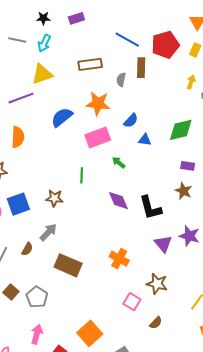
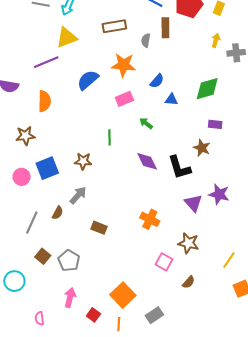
pink rectangle: (98, 137) -> (124, 99), size x0.7
brown star: (184, 191) -> (202, 148), moved
brown rectangle: (68, 265) -> (99, 228), size x0.6

